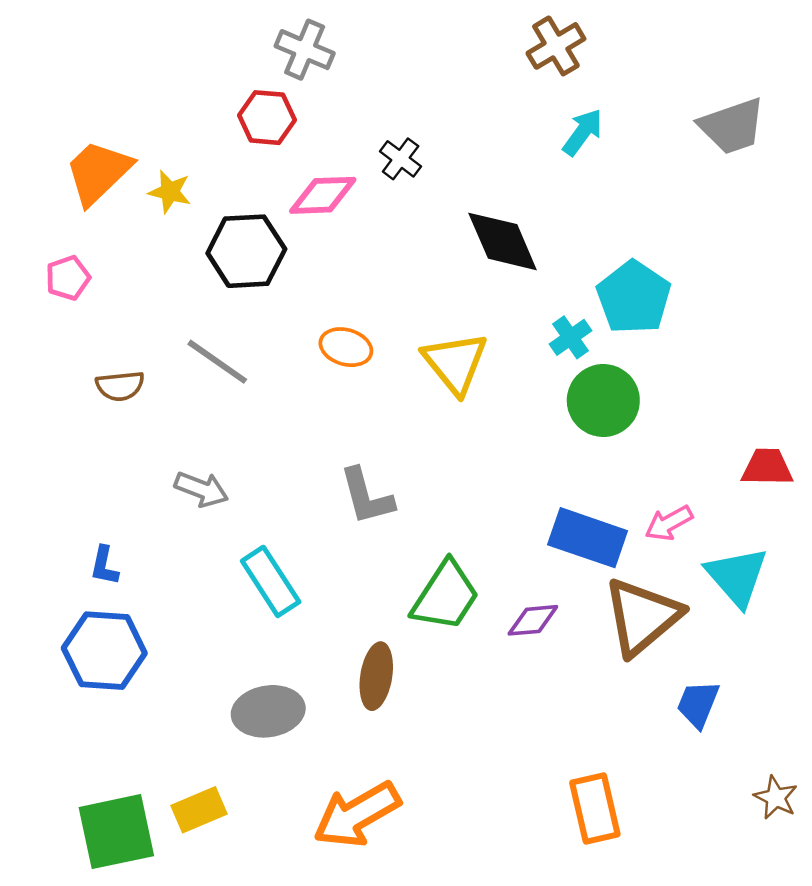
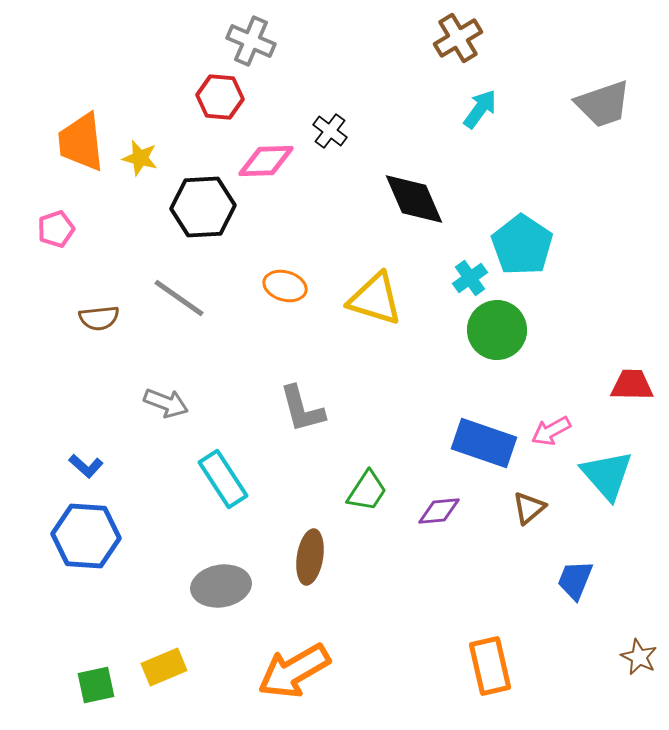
orange trapezoid: (98, 172) -> (81, 142), turned -52
yellow triangle: (455, 363) -> (375, 299), turned -34
blue L-shape: (104, 566) -> (86, 466), turned -60
green trapezoid: (445, 596) -> (367, 491), size x0.7
brown triangle: (642, 617) -> (529, 508), size x0.5
green square: (116, 832) -> (96, 685), size x0.6

